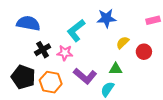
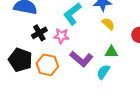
yellow semicircle: (123, 43) -> (108, 24), moved, turned 88

